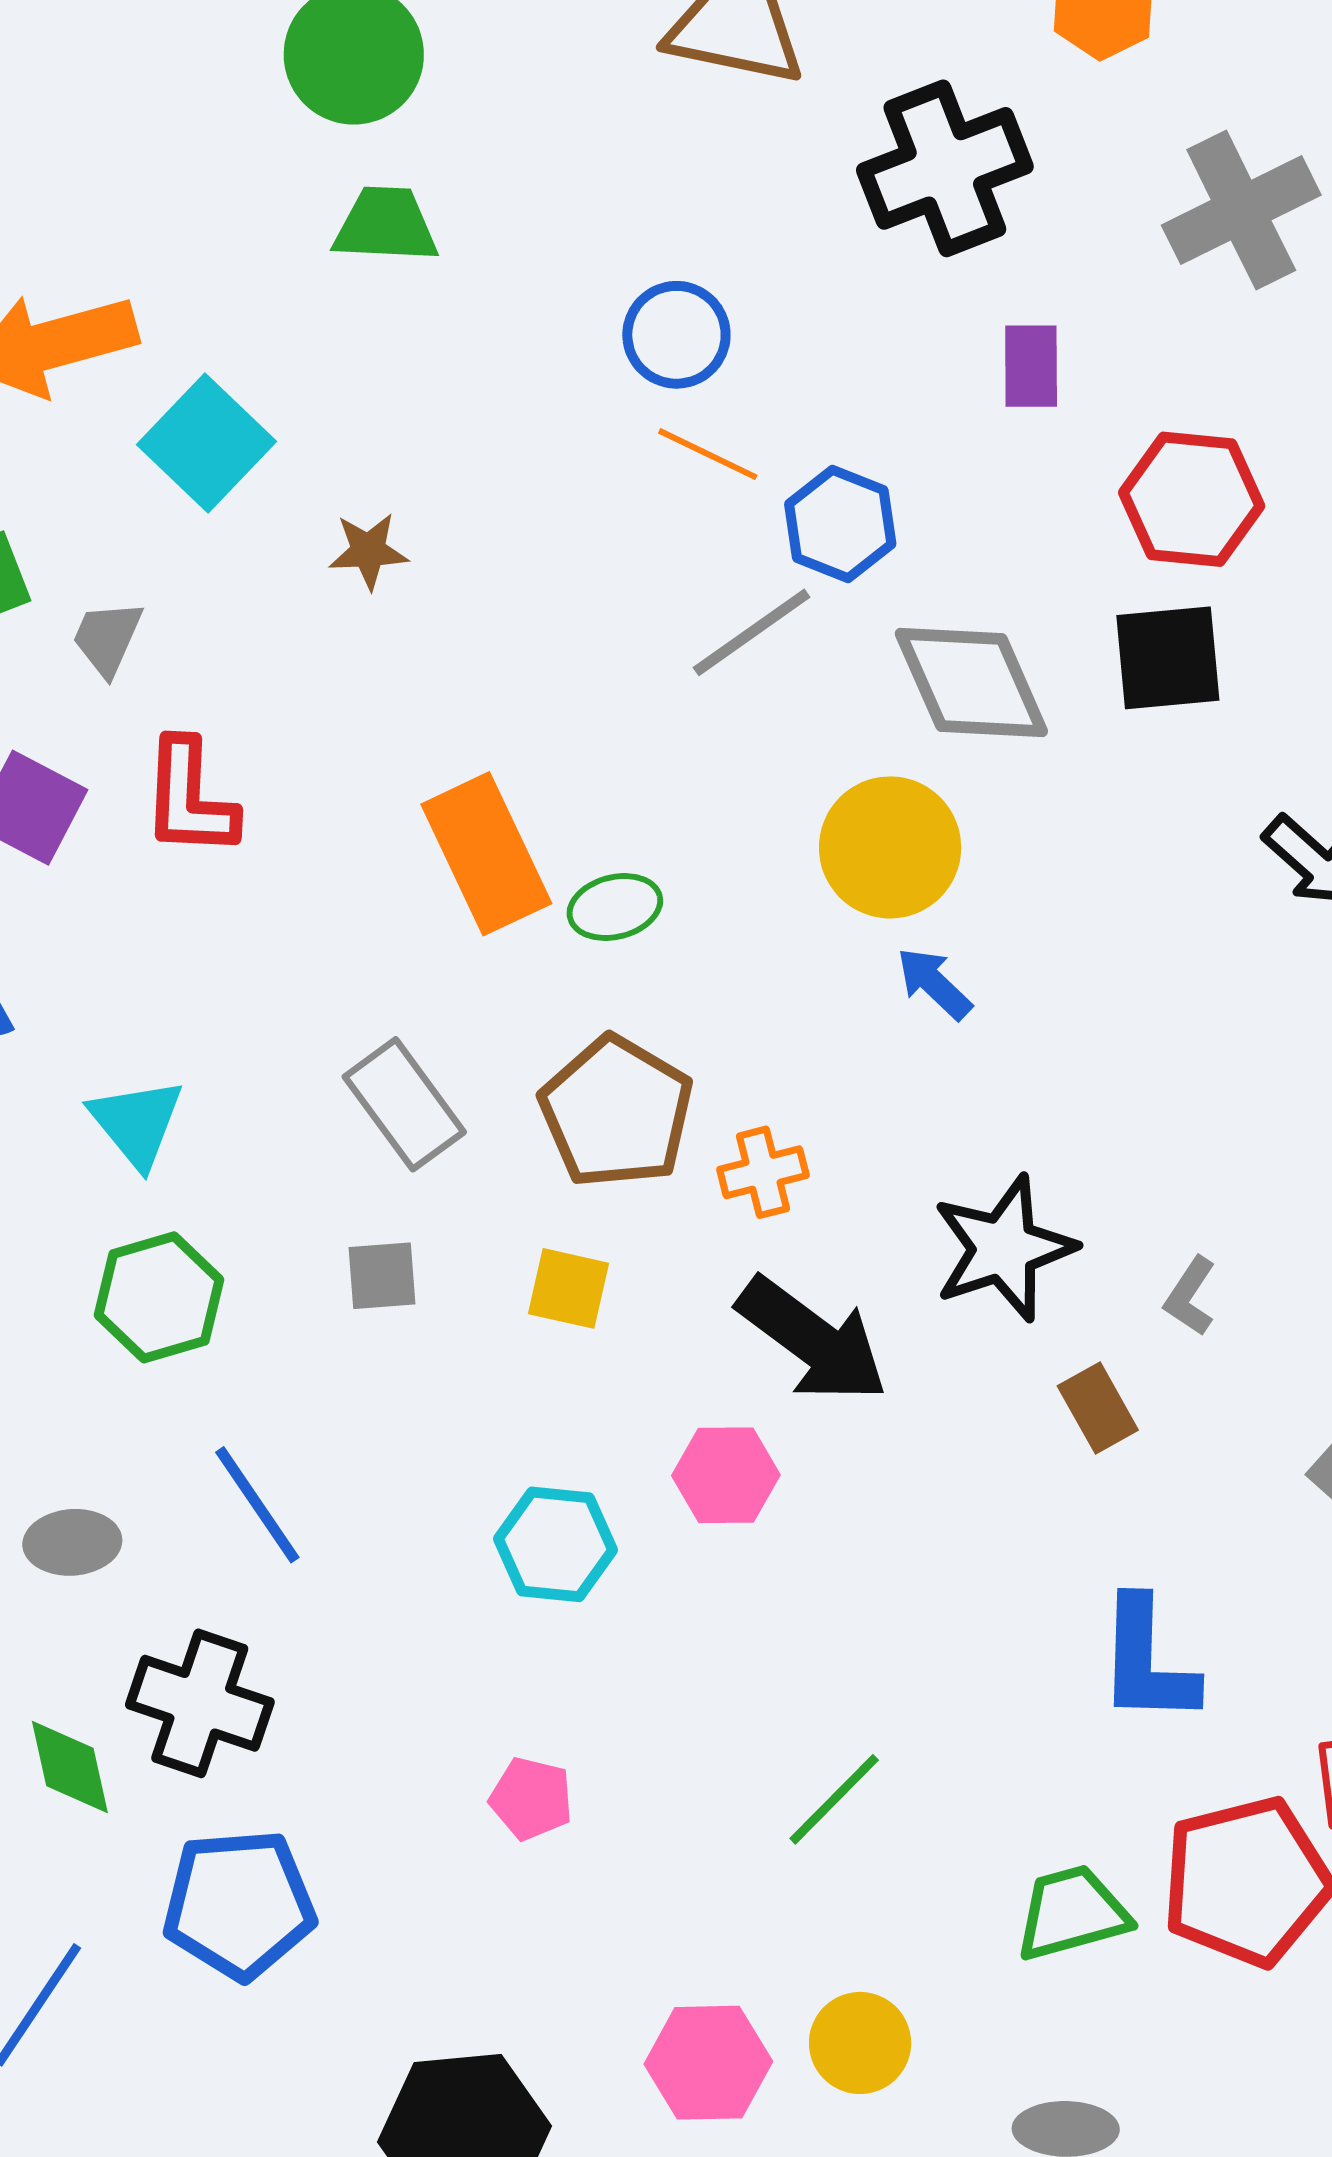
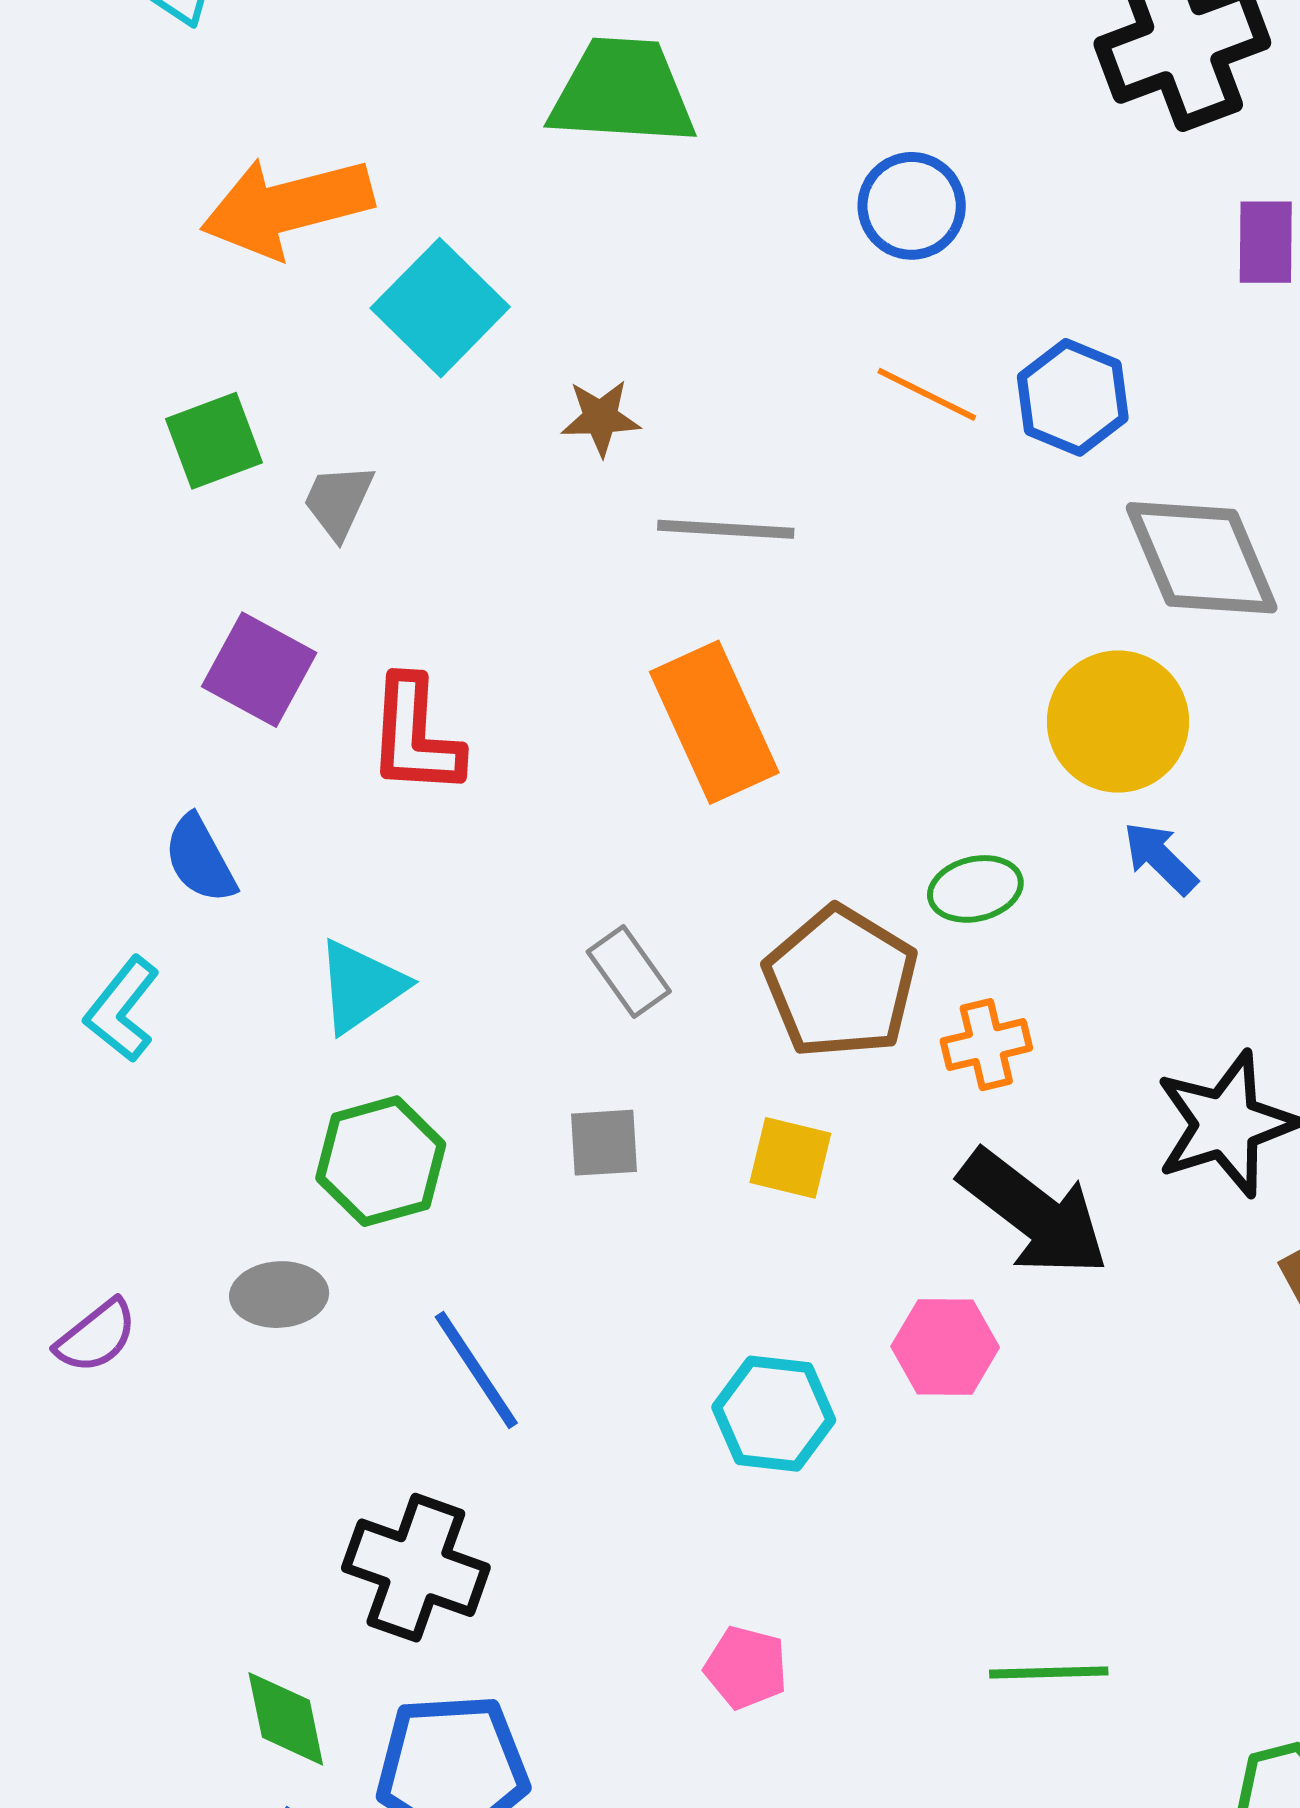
green trapezoid: (386, 225) -> (622, 92), size x1.4
orange line: (708, 454) -> (927, 394), moved
gray line: (752, 632) -> (726, 529), moved, turned 38
red L-shape: (189, 798) -> (415, 736), moved
green ellipse: (615, 907) -> (975, 889), moved
gray rectangle: (404, 1104) -> (629, 972), size x0.7
cyan triangle: (137, 1123) -> (361, 986), turned 34
gray ellipse: (72, 1542) -> (279, 1295), moved
green diamond: (70, 1767) -> (286, 1719), moved
green line: (834, 1799) -> (1049, 1673), turned 43

